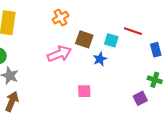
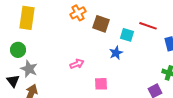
brown square: (84, 39) -> (101, 24), moved
pink arrow: (59, 54) -> (77, 64), moved, size x0.6

